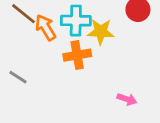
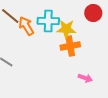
orange cross: (77, 55) -> (70, 46), moved

